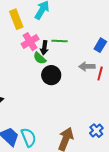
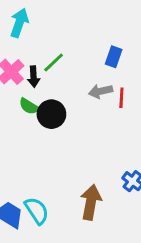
green line: (59, 41) -> (54, 62), turned -35
green semicircle: (40, 58) -> (29, 106), moved

